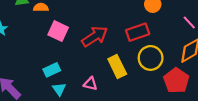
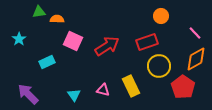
yellow rectangle: (117, 67) -> (131, 86), moved
cyan rectangle: (52, 70) -> (47, 62), moved

